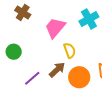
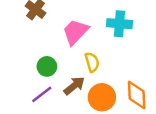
cyan cross: (89, 19) -> (119, 24), turned 30
green circle: (14, 52) -> (47, 66), moved

